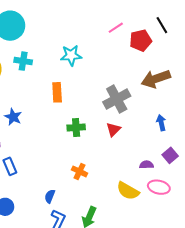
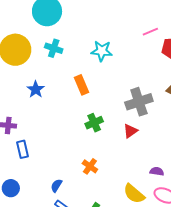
orange rectangle: (57, 92) -> (82, 85), turned -30
blue star: (13, 117) -> (36, 89), moved
green cross: (76, 127) -> (94, 123), turned -30

